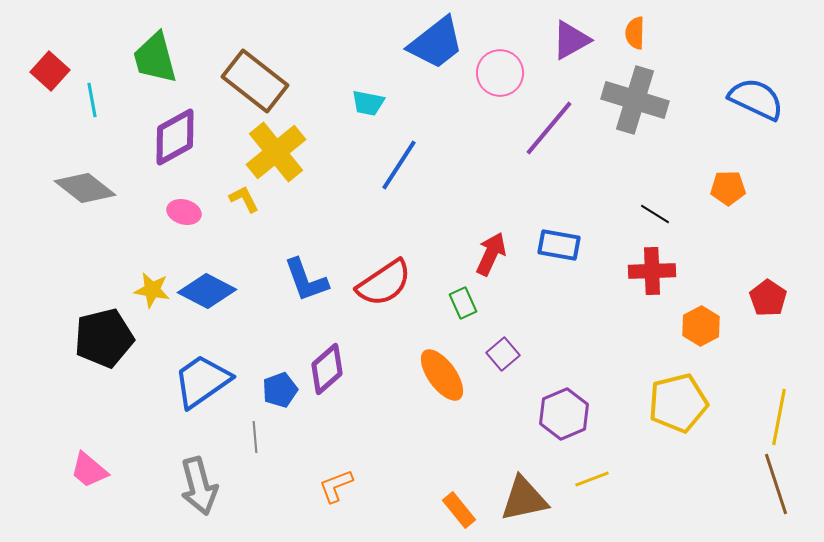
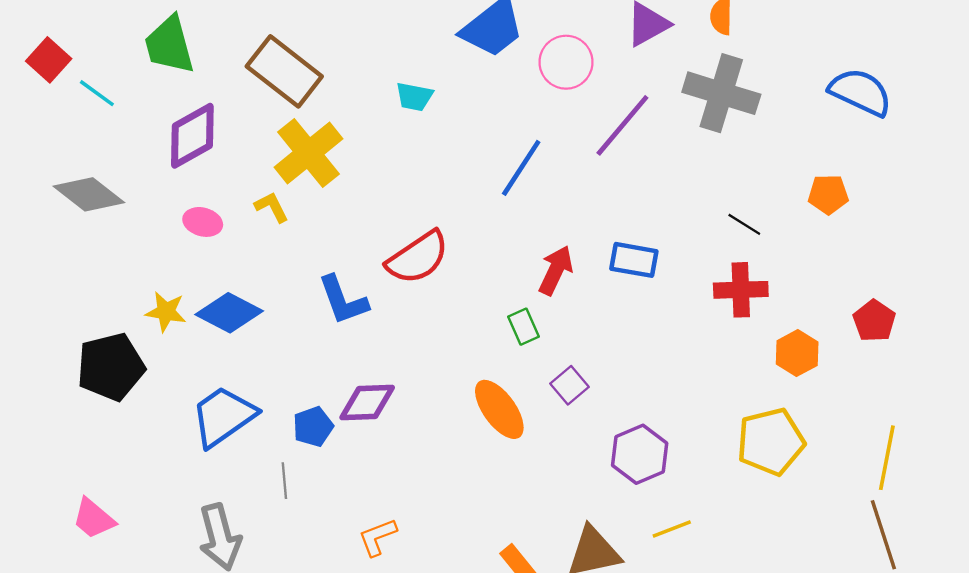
cyan line: (92, 100) -> (97, 93), turned -44
blue line: (399, 165) -> (521, 168), moved
red semicircle: (384, 283) -> (418, 258), moved
purple diamond: (327, 369) -> (367, 403), turned 39

